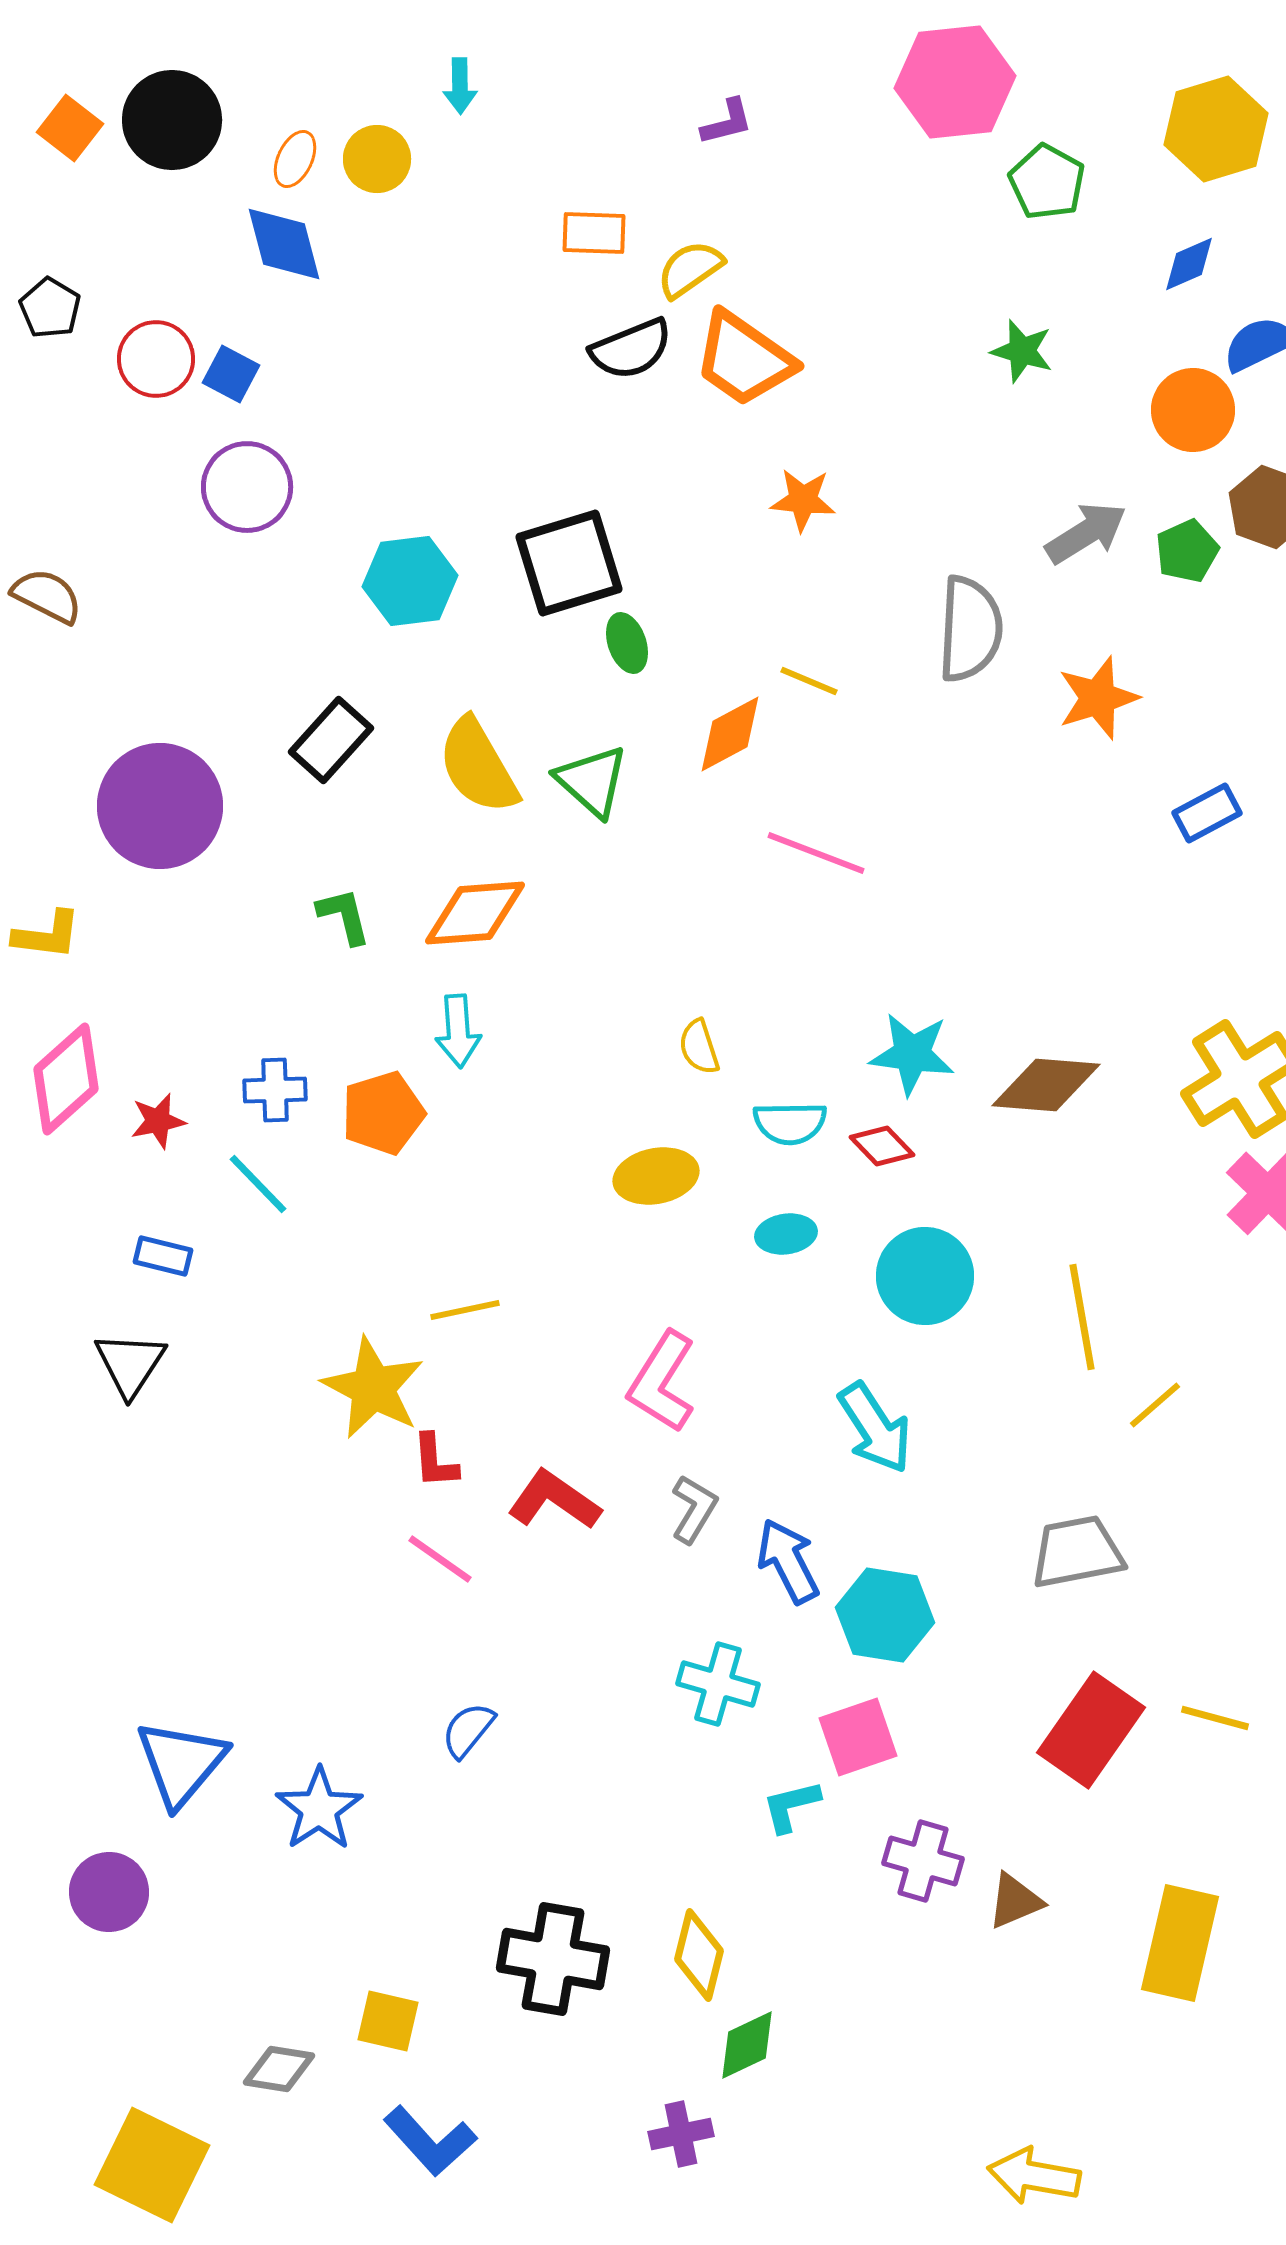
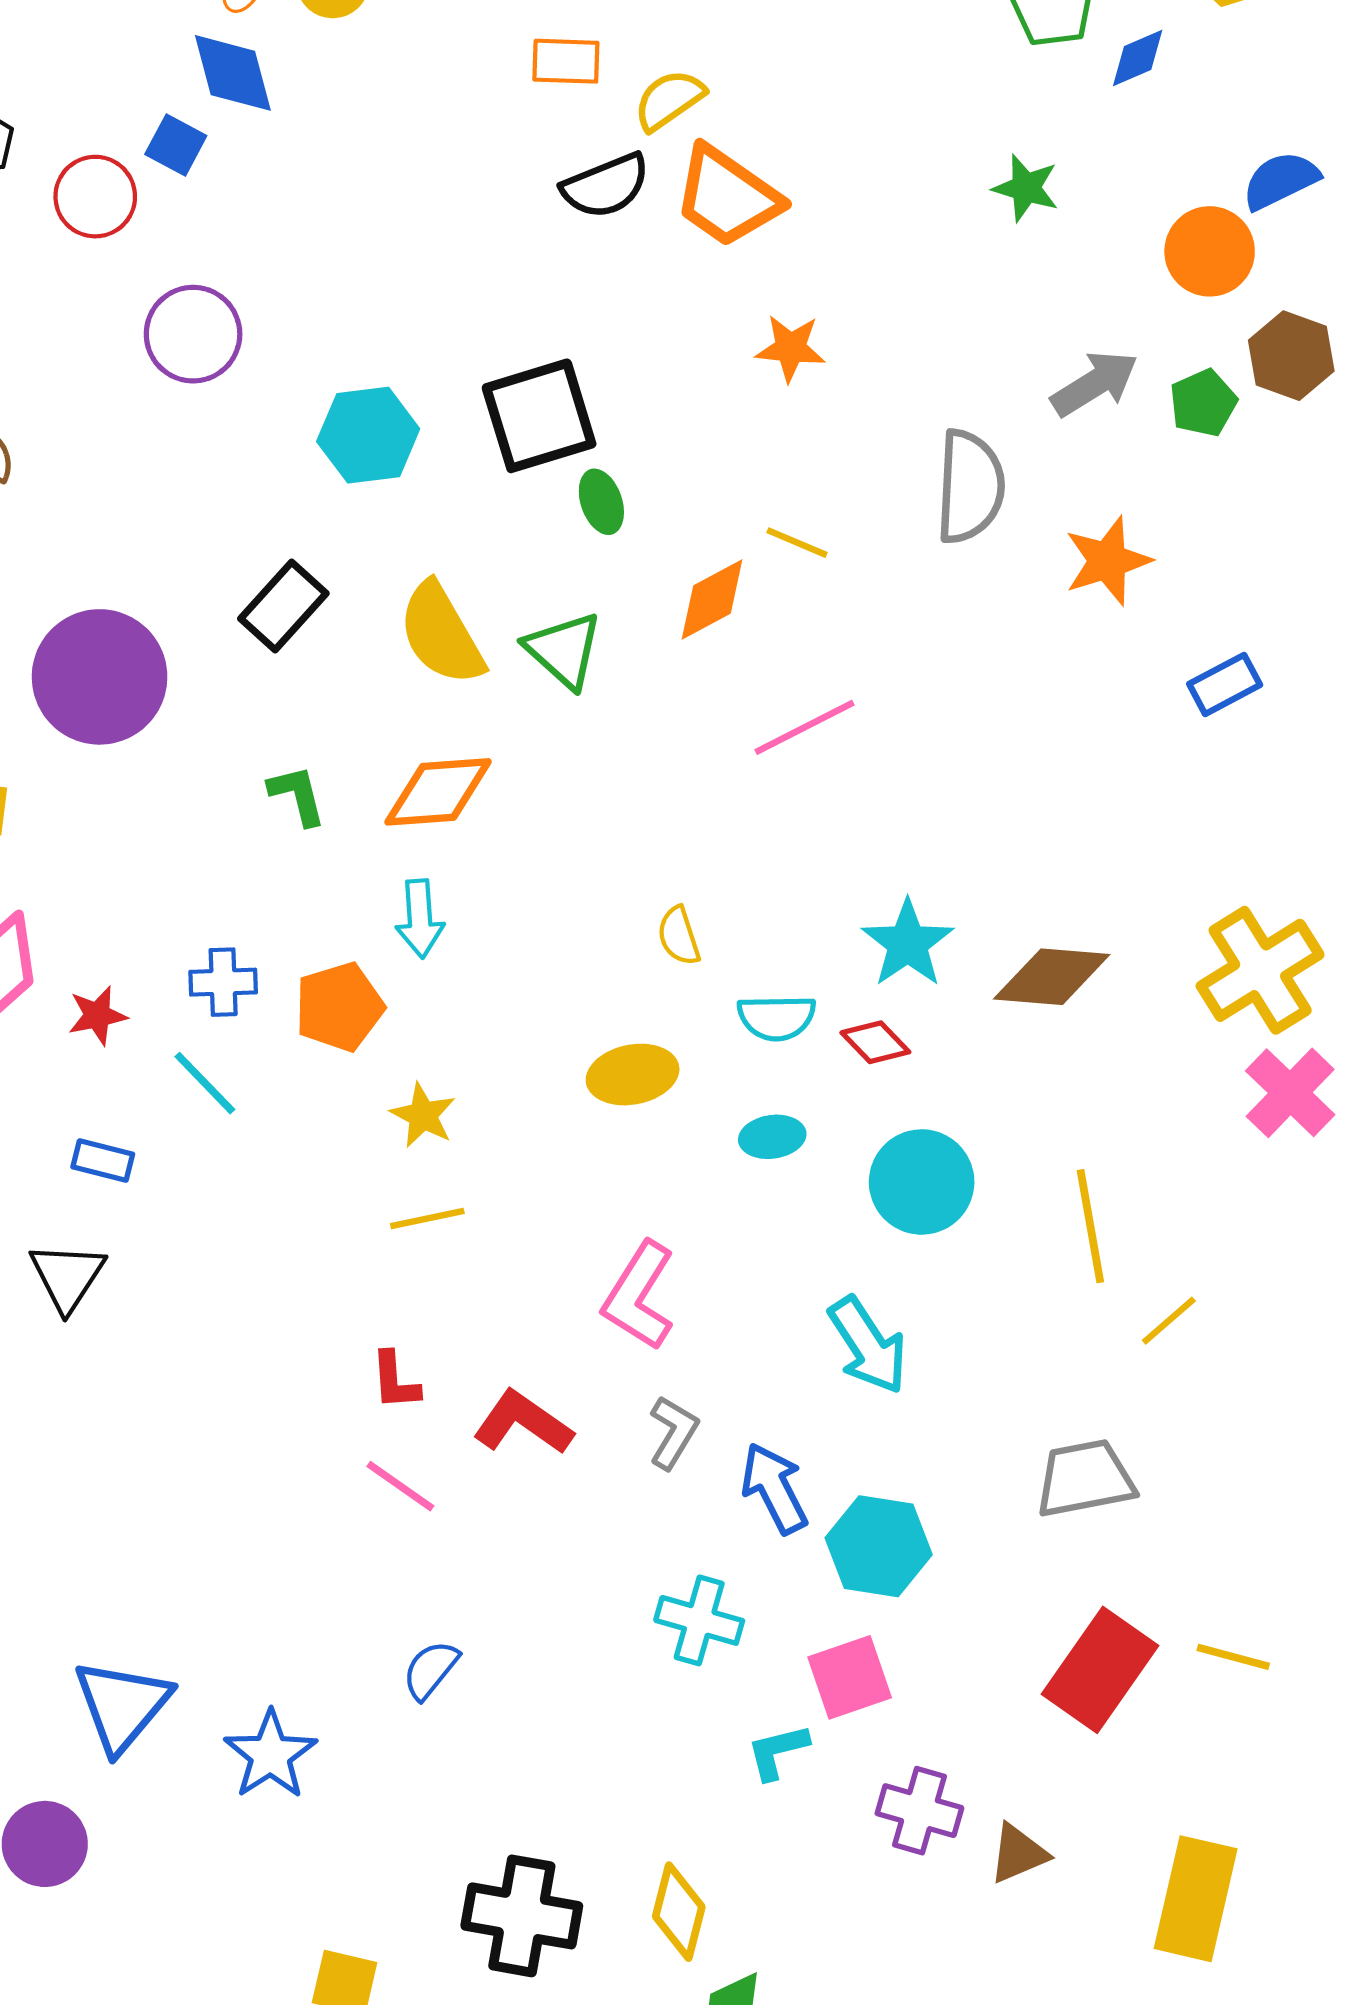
blue diamond: (1189, 264) -> (1138, 58), moved
blue square: (231, 374) -> (176, 145), moved
pink line: (816, 853) -> (804, 727), turned -48
cyan star: (912, 1054) -> (908, 943), turned 30
yellow star: (373, 1388) -> (423, 1115), moved, size x0.6

